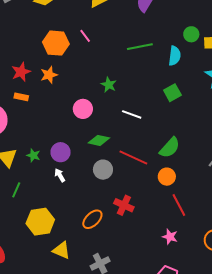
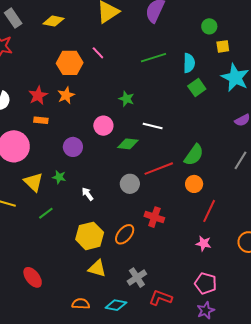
green circle: (191, 34) -> (209, 26), moved
green square: (172, 93) -> (197, 87), moved
green diamond: (99, 140) -> (128, 144), moved
purple circle: (61, 152) -> (73, 147), moved
red line: (133, 158) -> (159, 169), turned -40
green line: (16, 190) -> (46, 213), turned 35
red line: (179, 205) -> (209, 211), turned 60
yellow hexagon: (40, 222) -> (90, 236), moved

